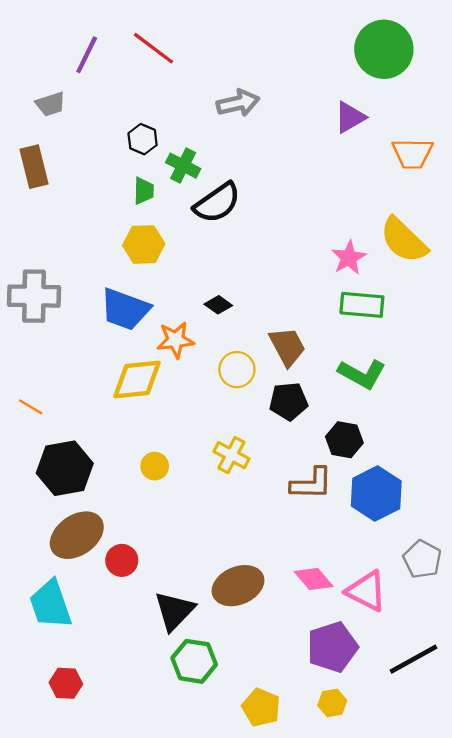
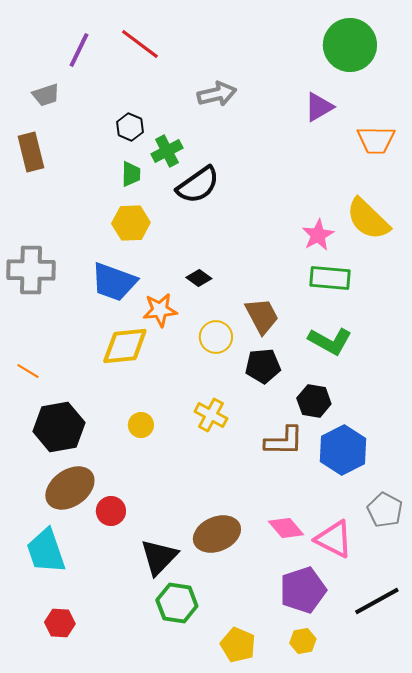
green cross: (183, 166) -> (167, 151), turned 36

